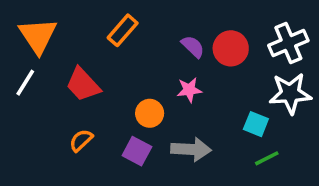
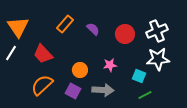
purple semicircle: (193, 47) -> (93, 29), moved
pink star: (189, 90) -> (110, 65), moved
orange semicircle: (81, 140) -> (42, 85), size x1.6

